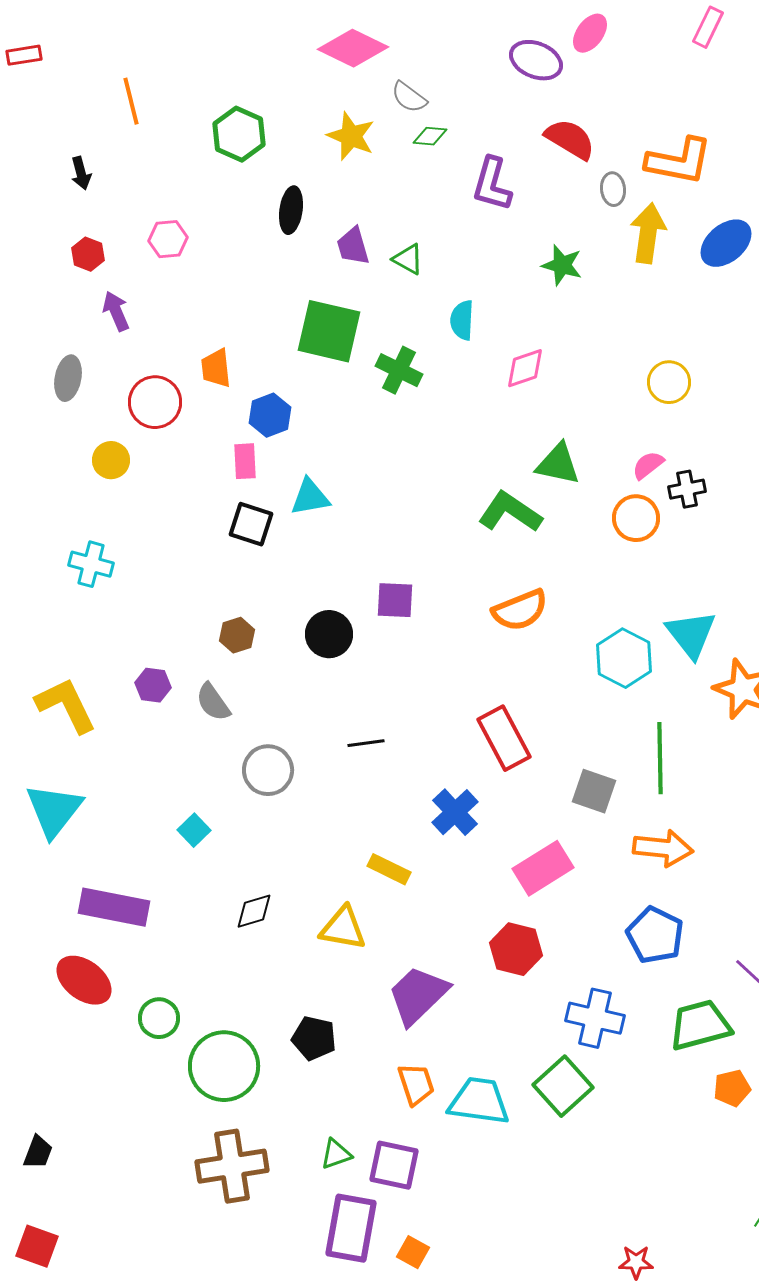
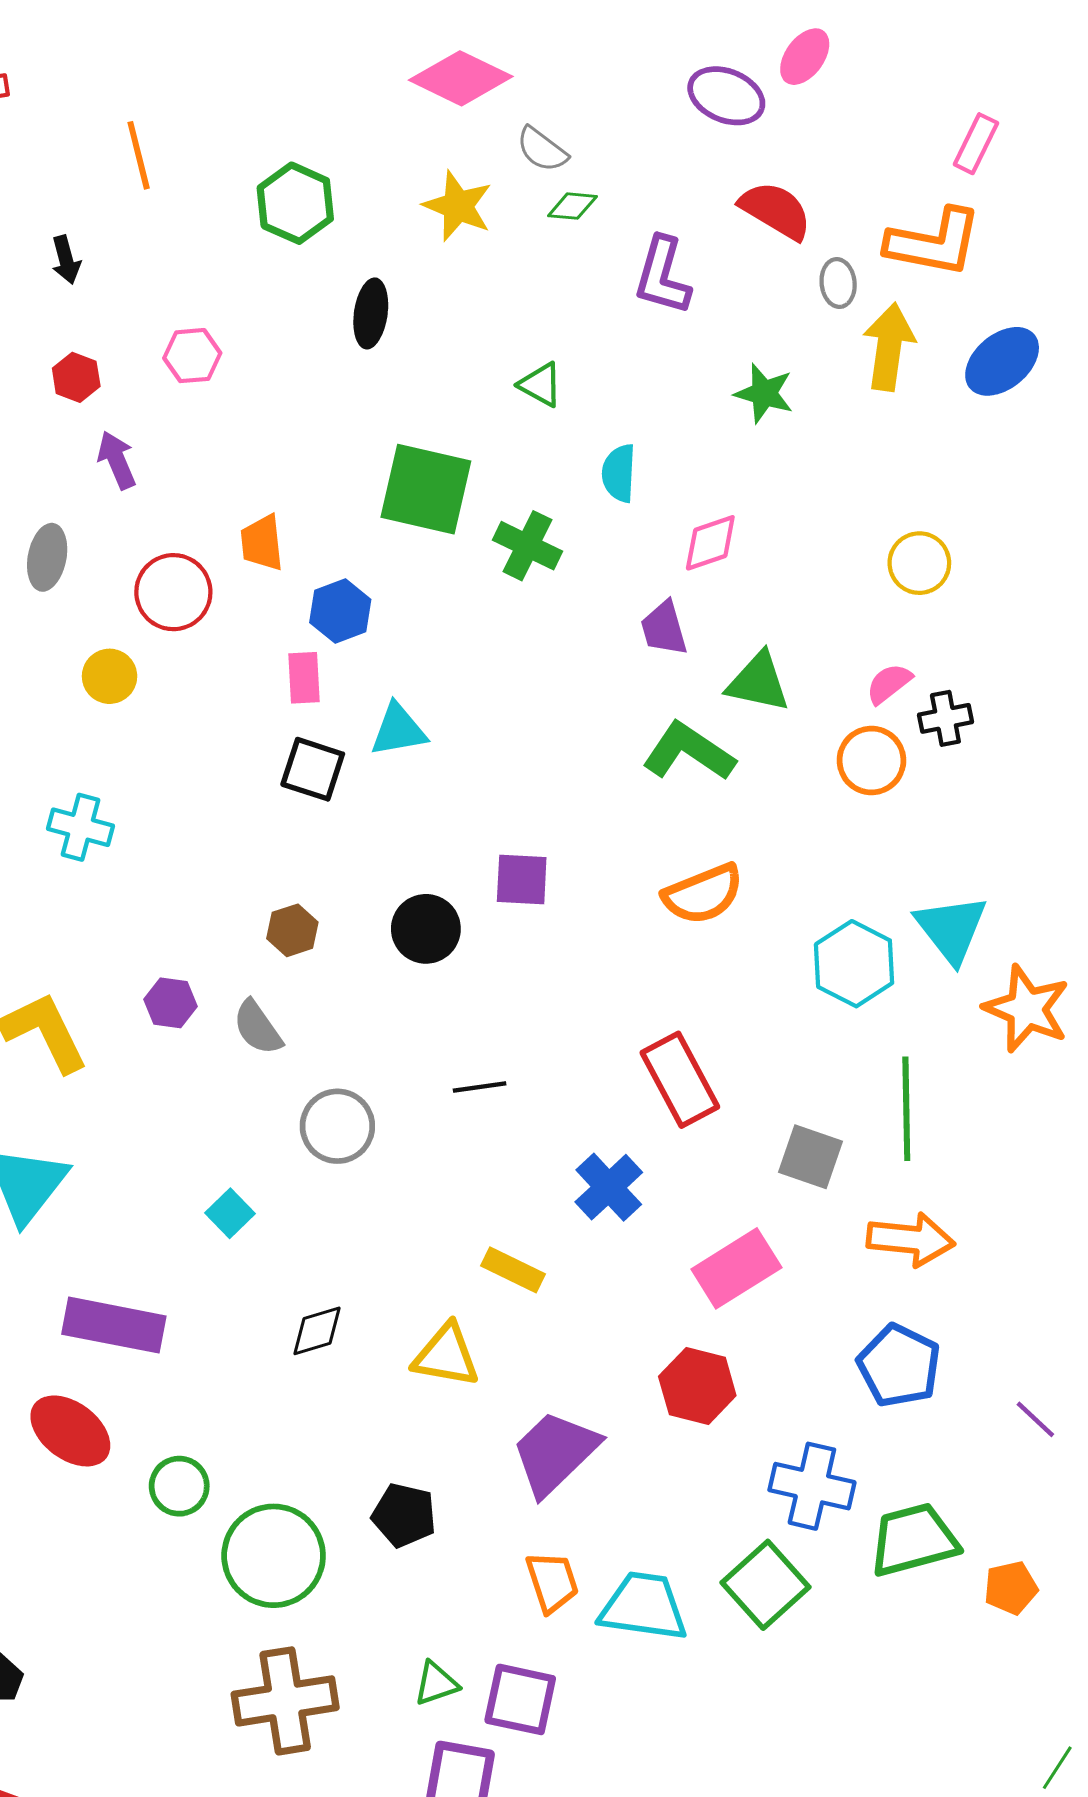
pink rectangle: (708, 27) -> (976, 144), moved
purple trapezoid: (353, 246) -> (664, 628), moved
green trapezoid: (700, 1025) -> (914, 1540), moved

